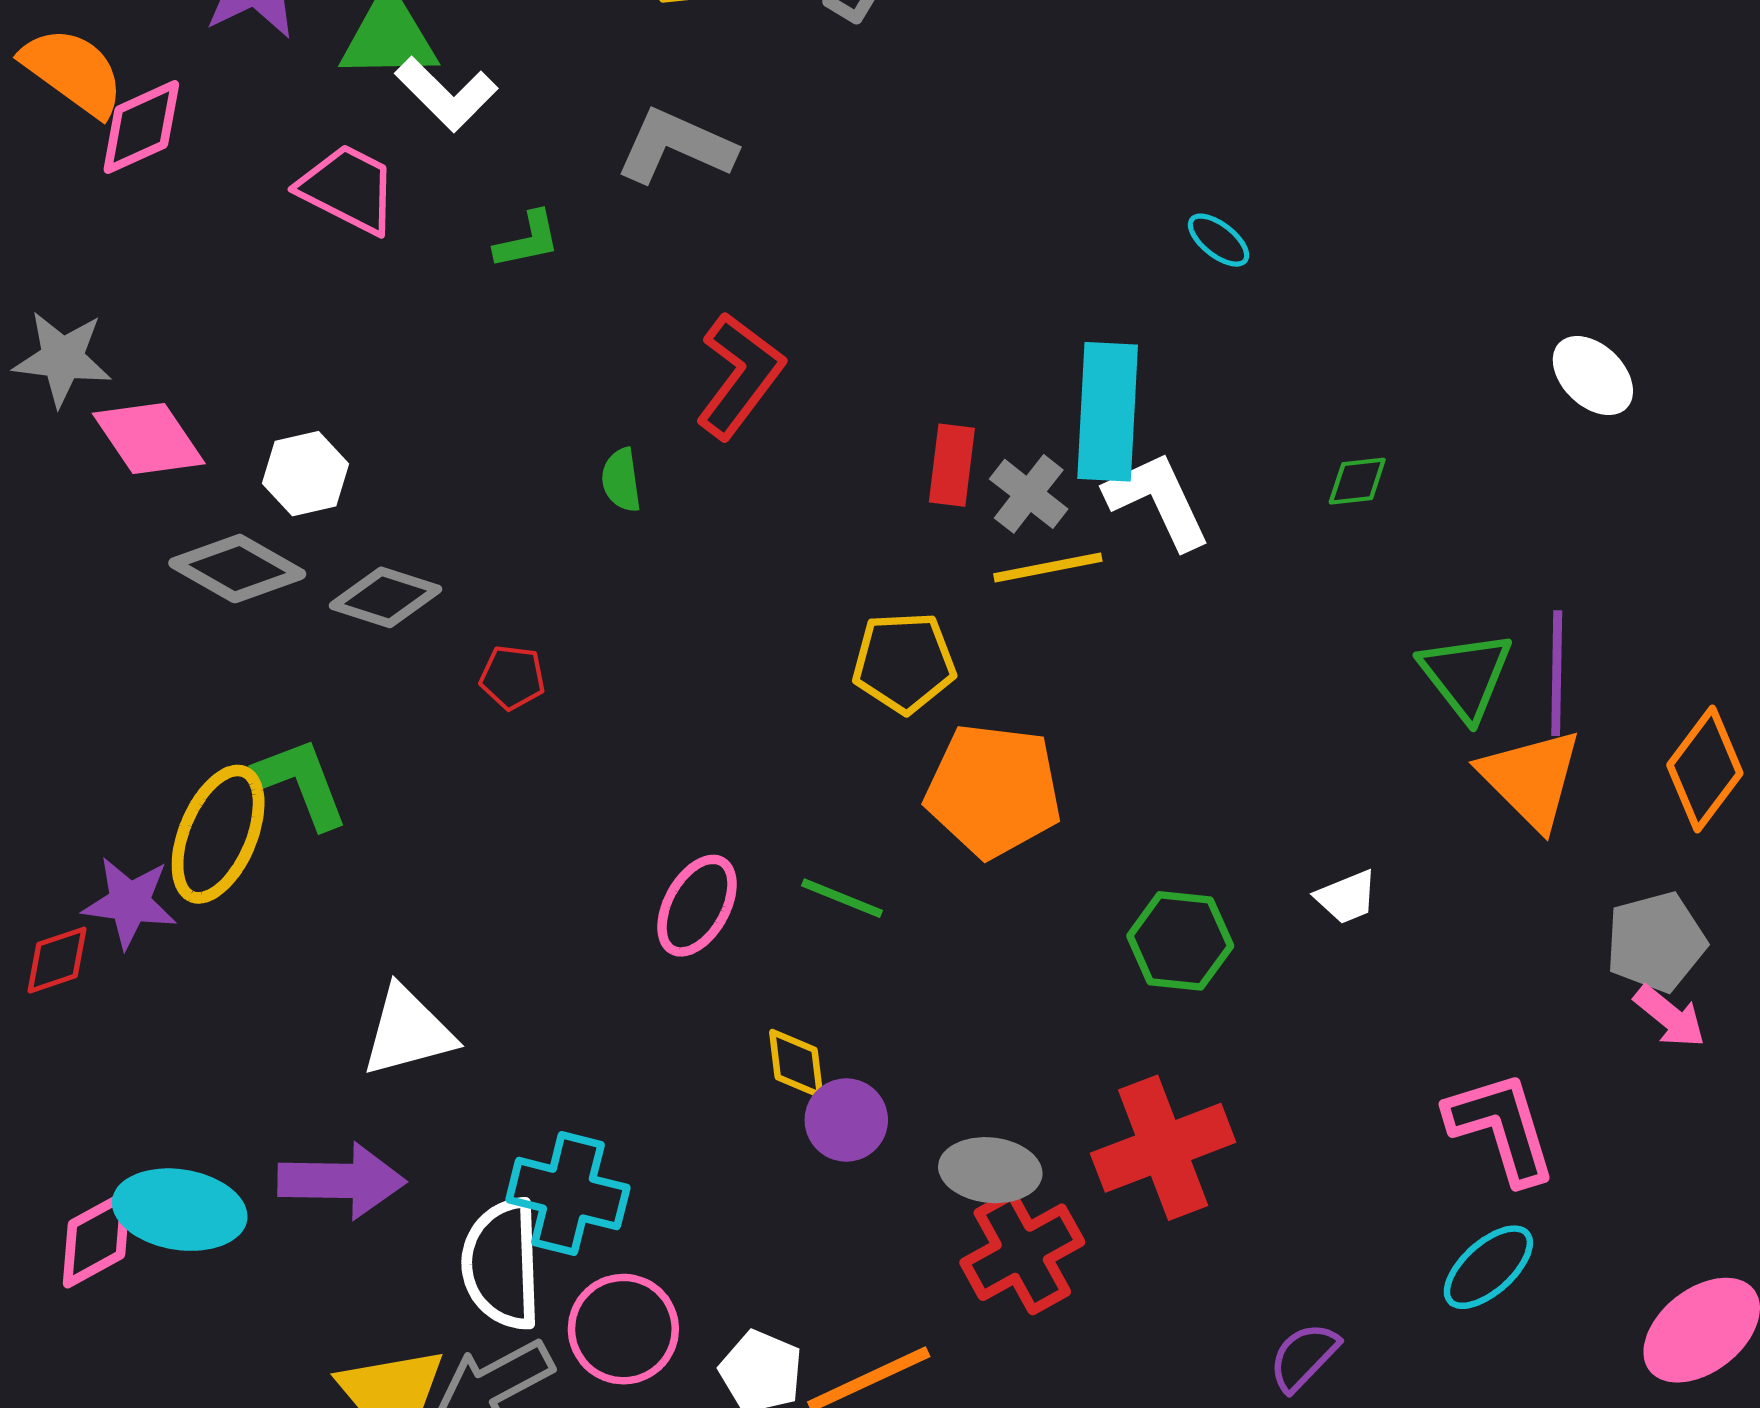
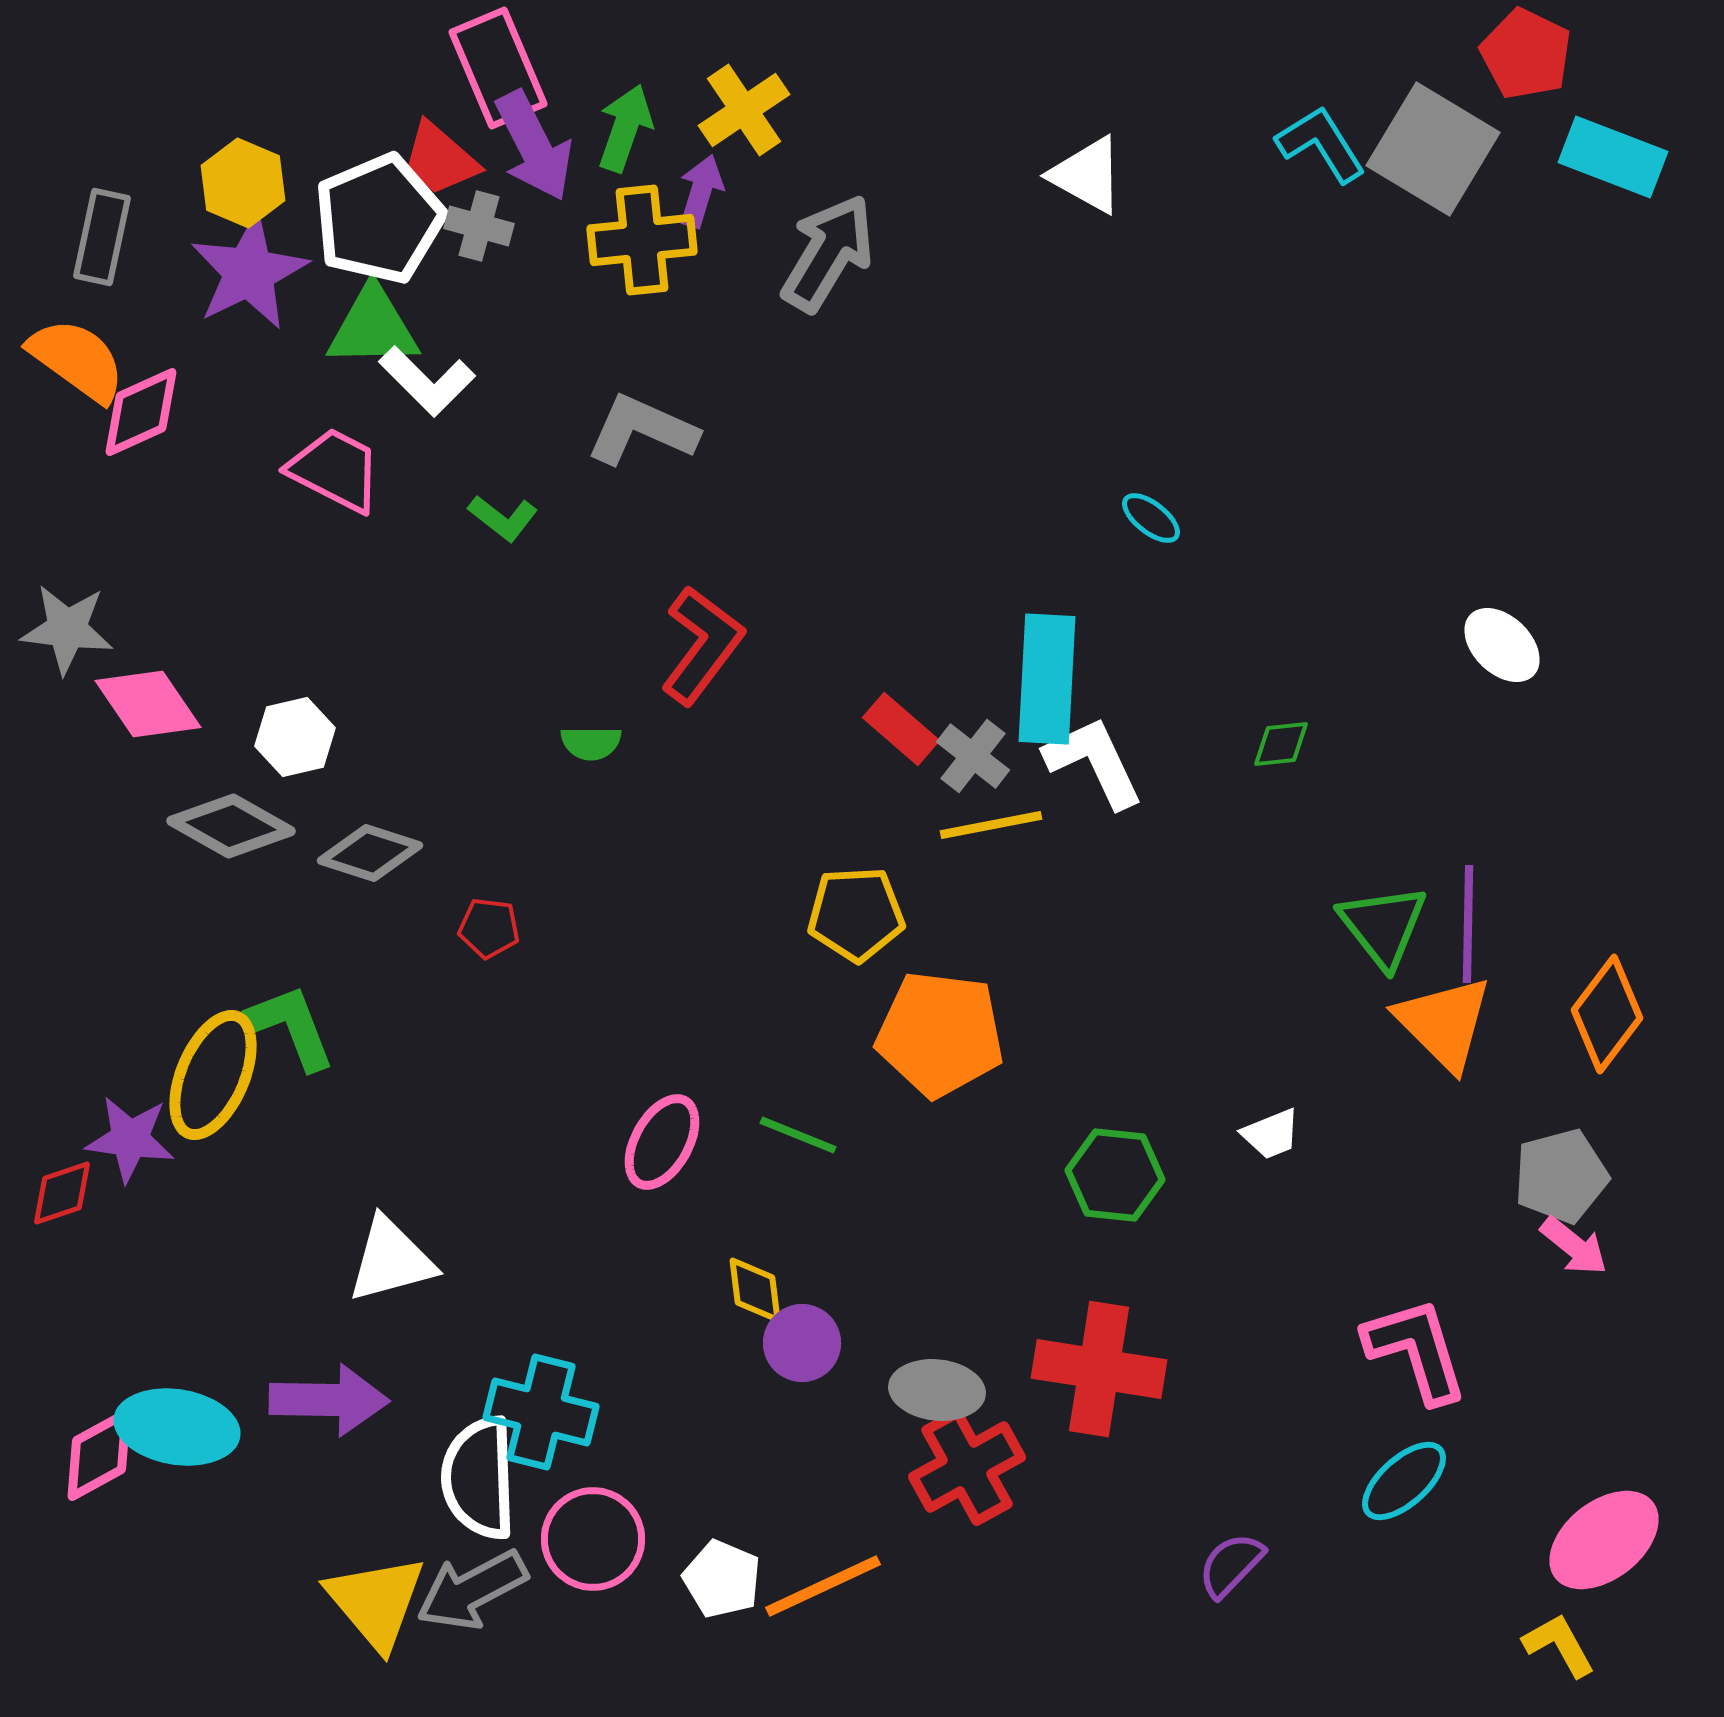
green L-shape: (527, 240) -> (503, 518), turned 50
red rectangle: (952, 465) -> (901, 729), turned -56
green semicircle: (621, 480) -> (591, 743), turned -82
red cross: (1163, 1148) -> (1099, 1369), turned 30

